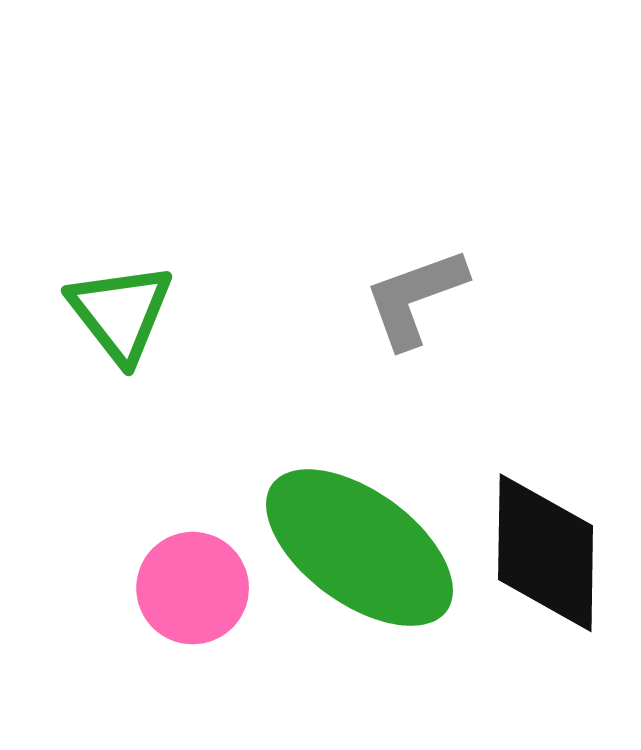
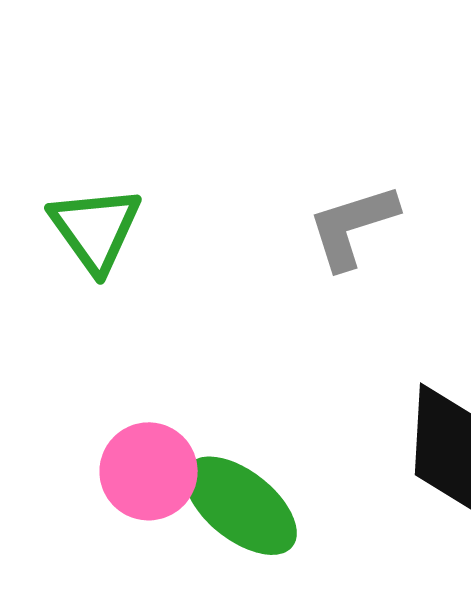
green ellipse: (360, 548) -> (241, 506), moved, size x0.7

